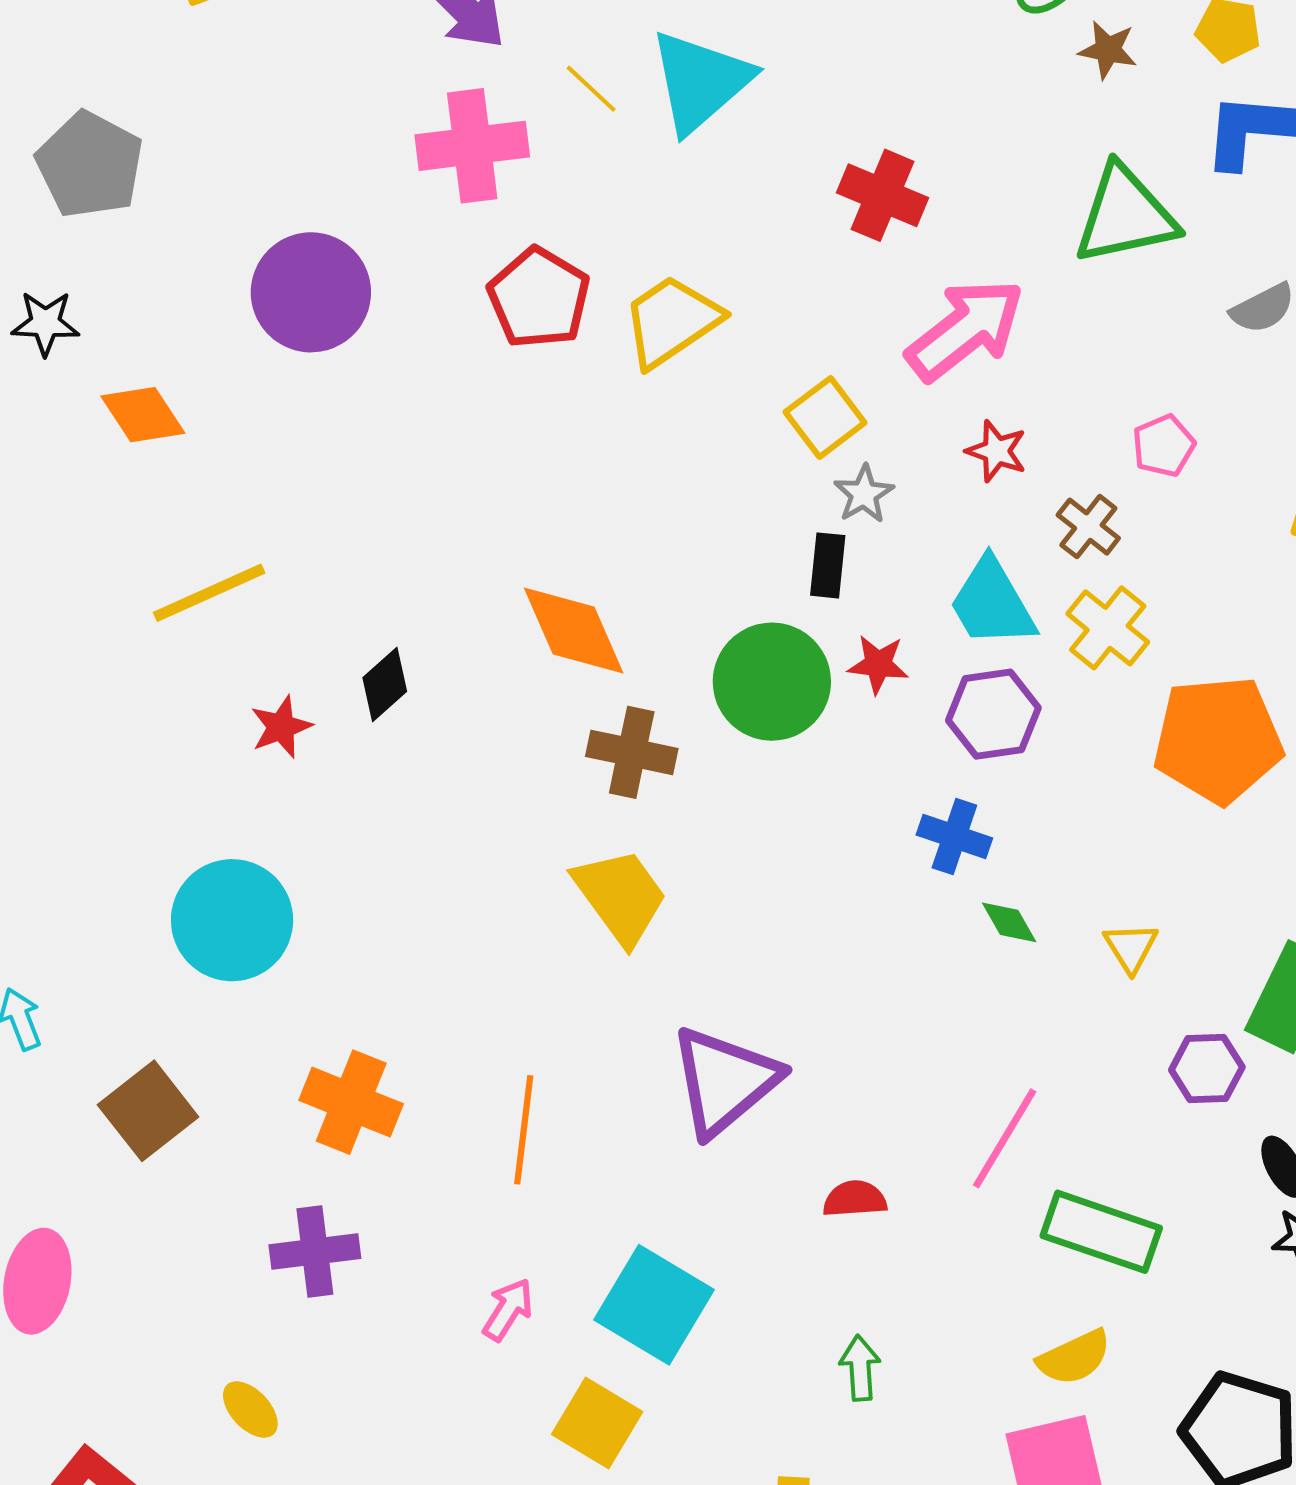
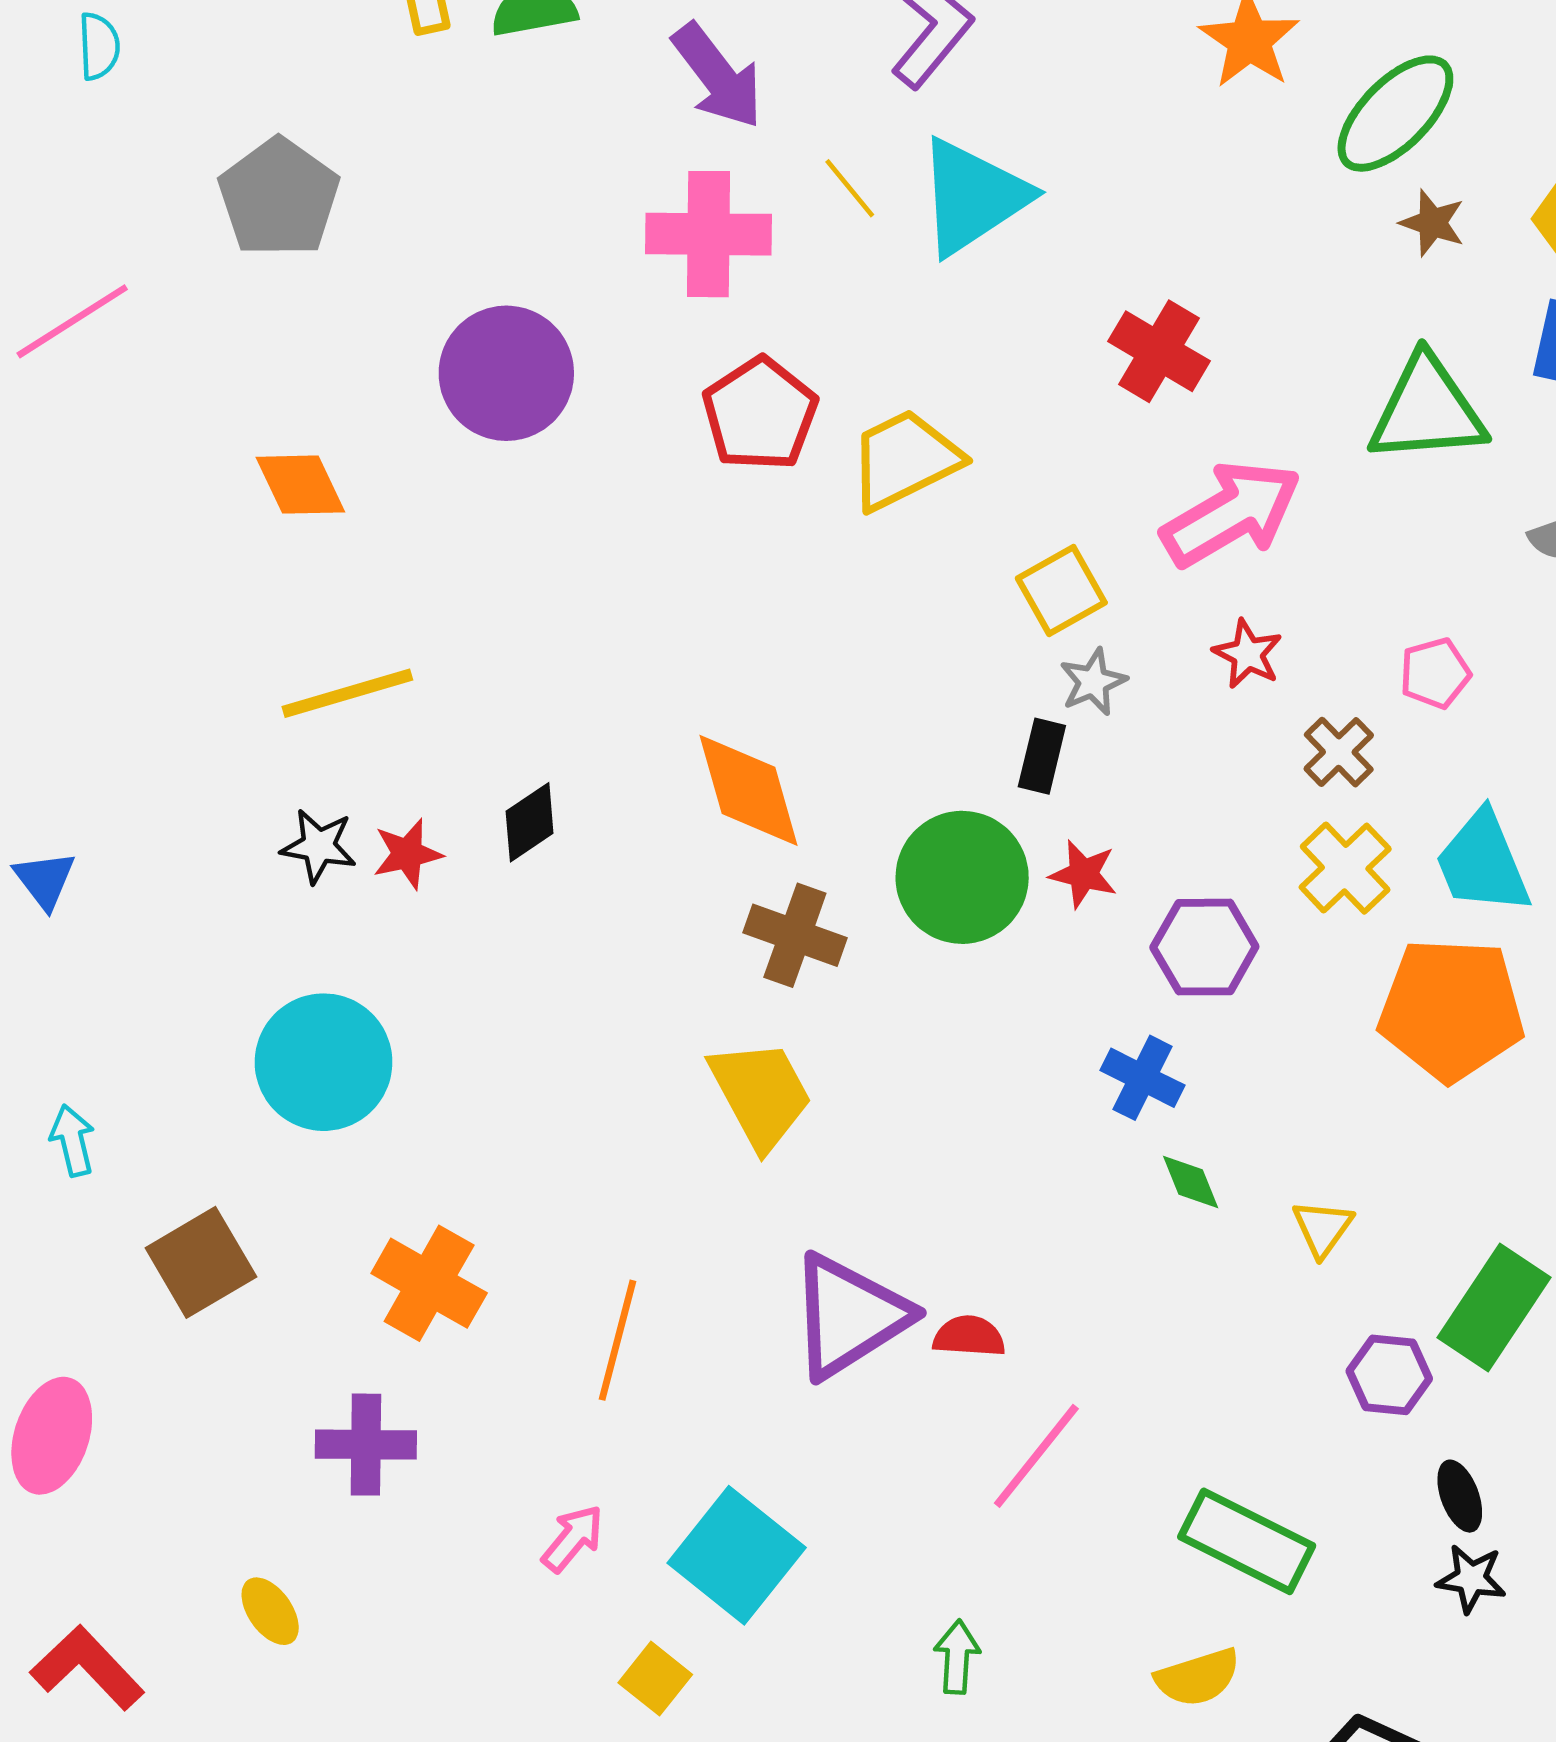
black star: (45, 323) -> (319, 846), moved
cyan trapezoid: (992, 603) -> (1483, 863), moved
pink line: (1005, 1138) -> (1036, 1456), moved
red semicircle: (855, 1199) -> (969, 1336), moved
yellow square: (597, 1423) -> (655, 1679), size x0.7

